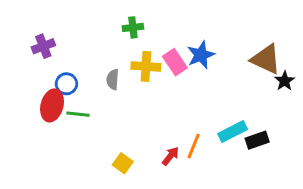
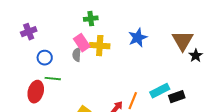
brown triangle: (266, 59) -> (183, 41), turned 35
pink rectangle: (175, 62) -> (82, 43), moved
red ellipse: (52, 105) -> (36, 92), moved

